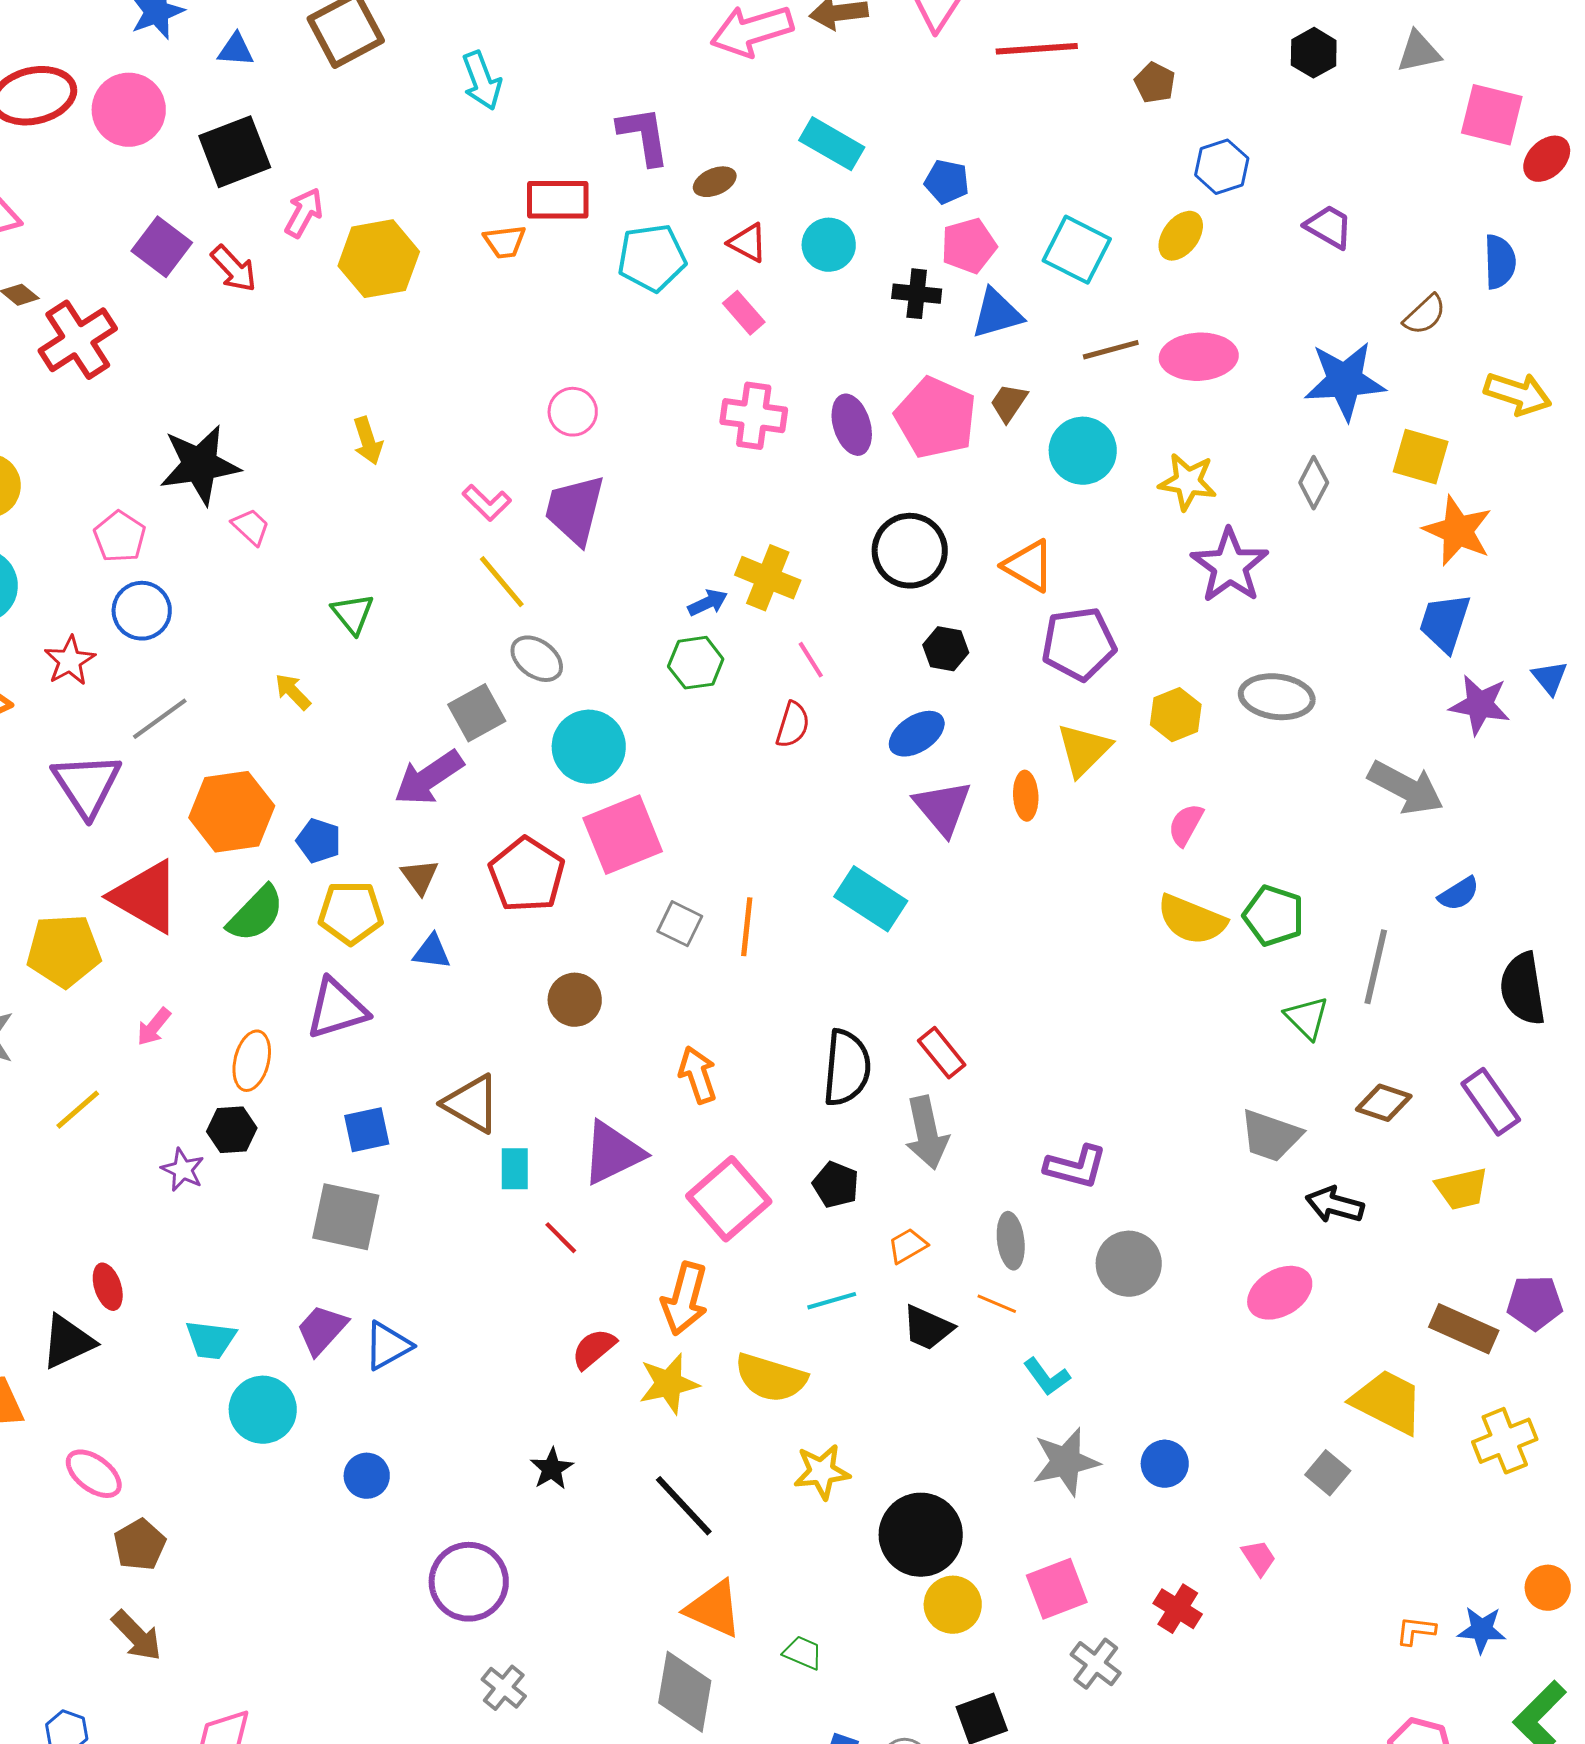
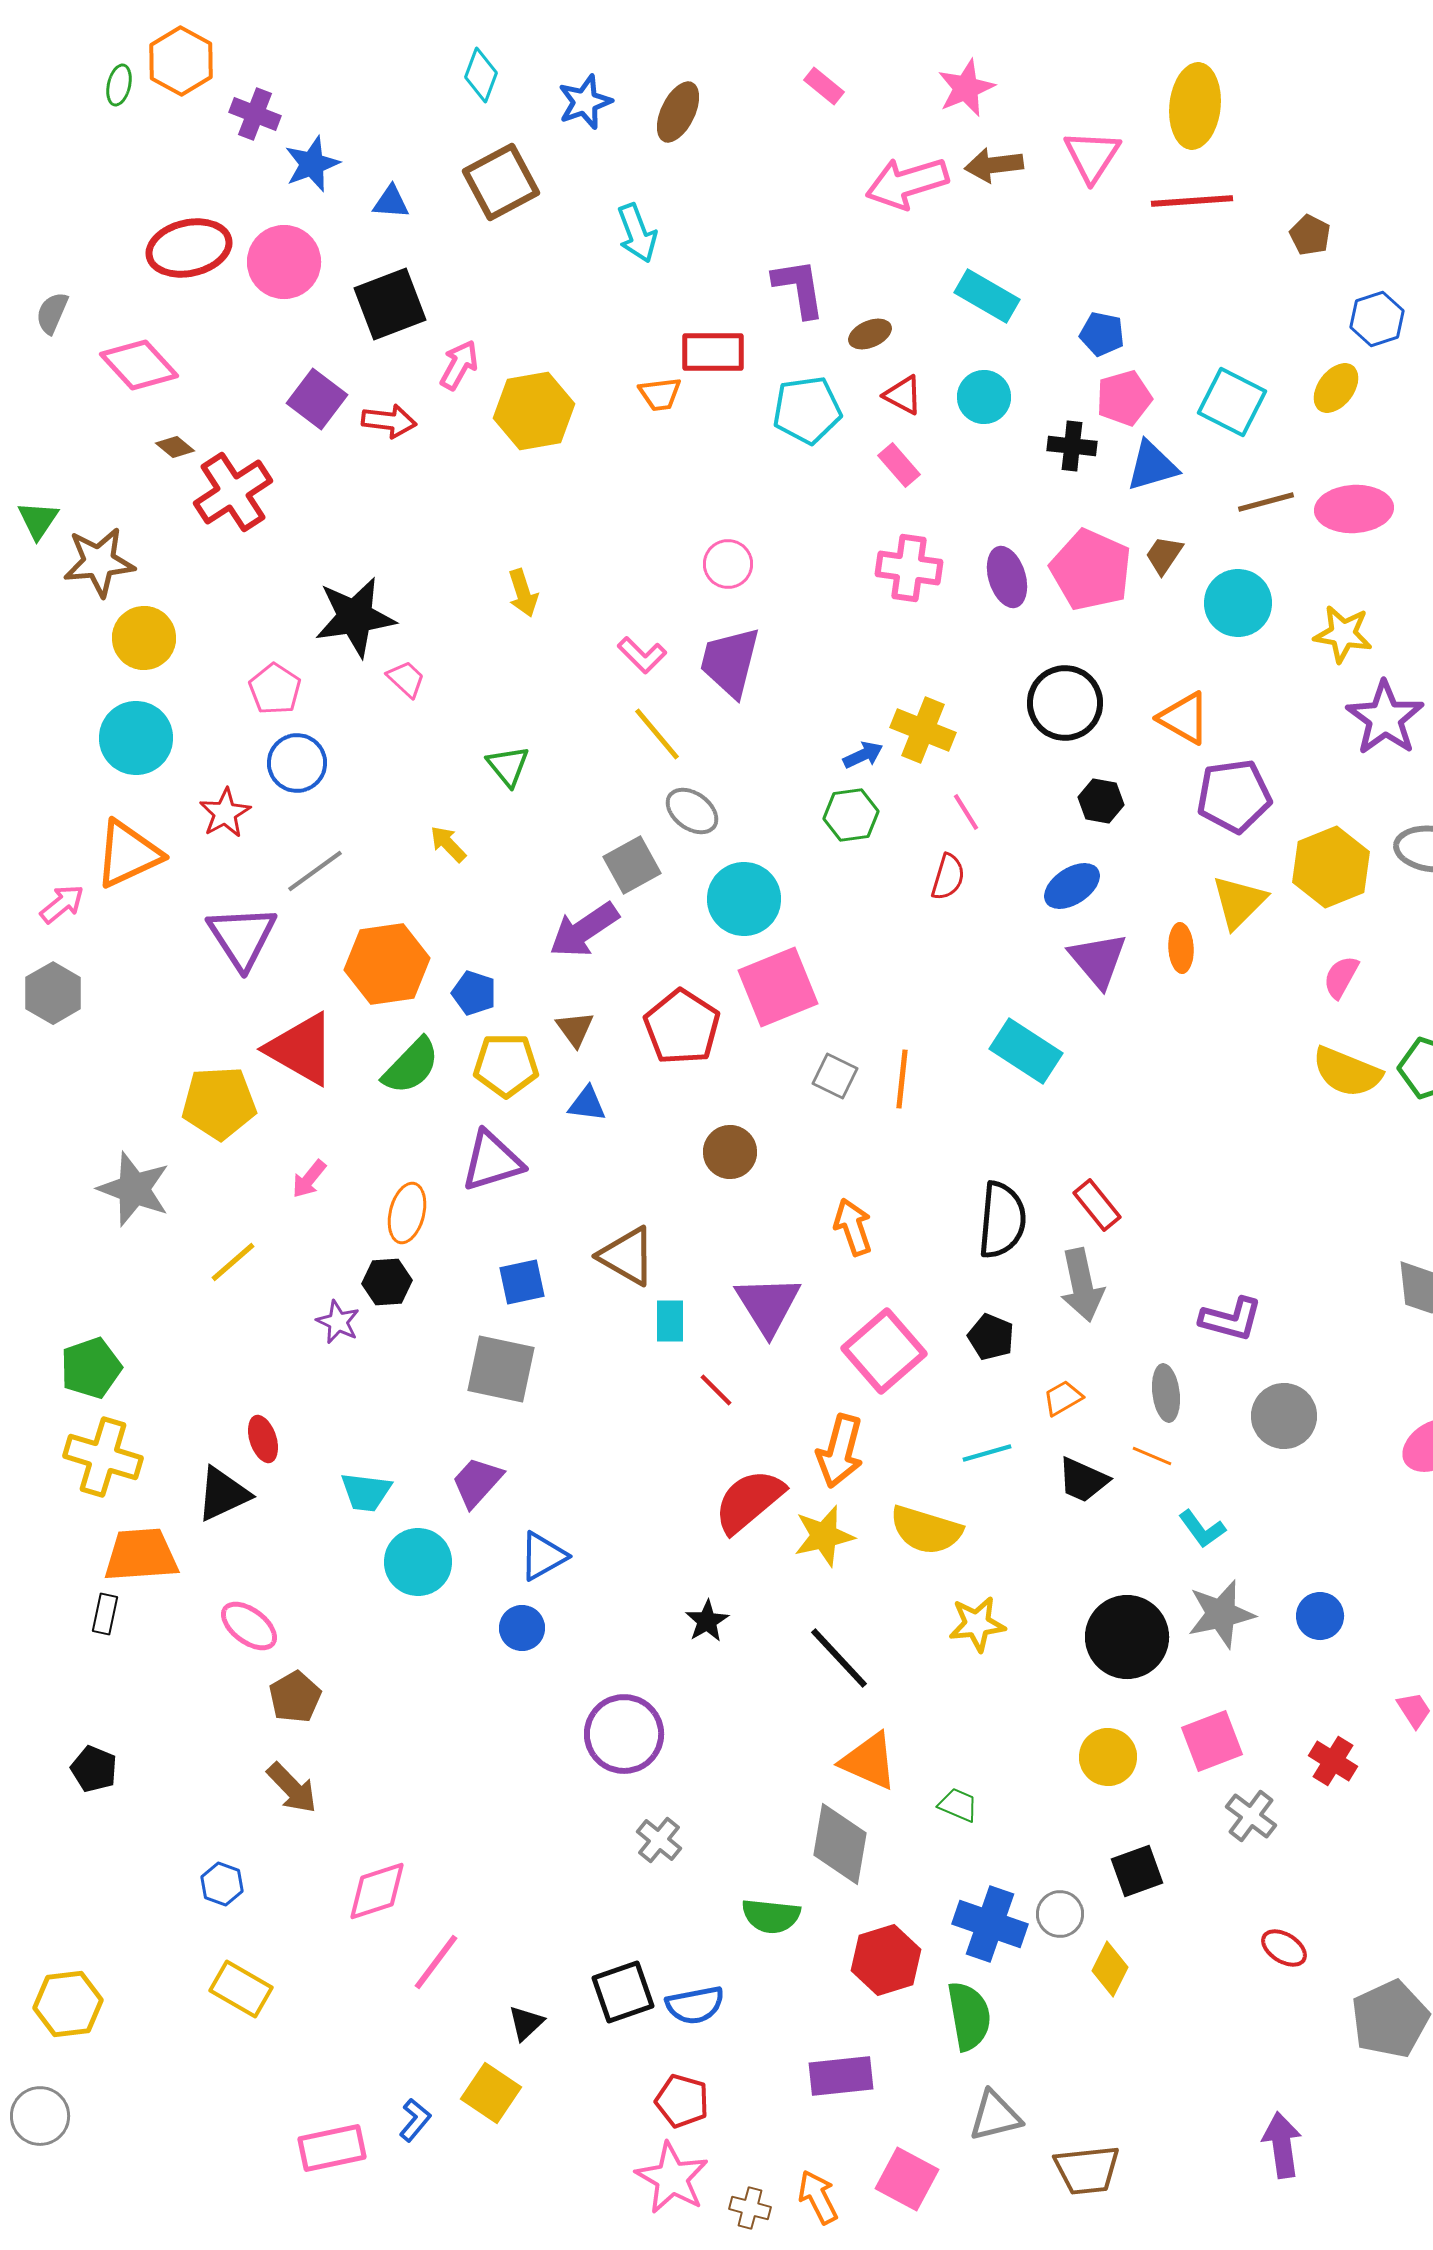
red arrow: (234, 269) -> (389, 421), turned -40
yellow hexagon: (1176, 715) -> (1331, 867), size x1.5
purple triangle: (613, 1153) -> (768, 1305), turned -36
blue triangle: (388, 1346) -> (543, 1556), moved
red semicircle: (594, 1349) -> (749, 1501), size x1.6
black circle: (921, 1535) -> (1127, 1637), moved

